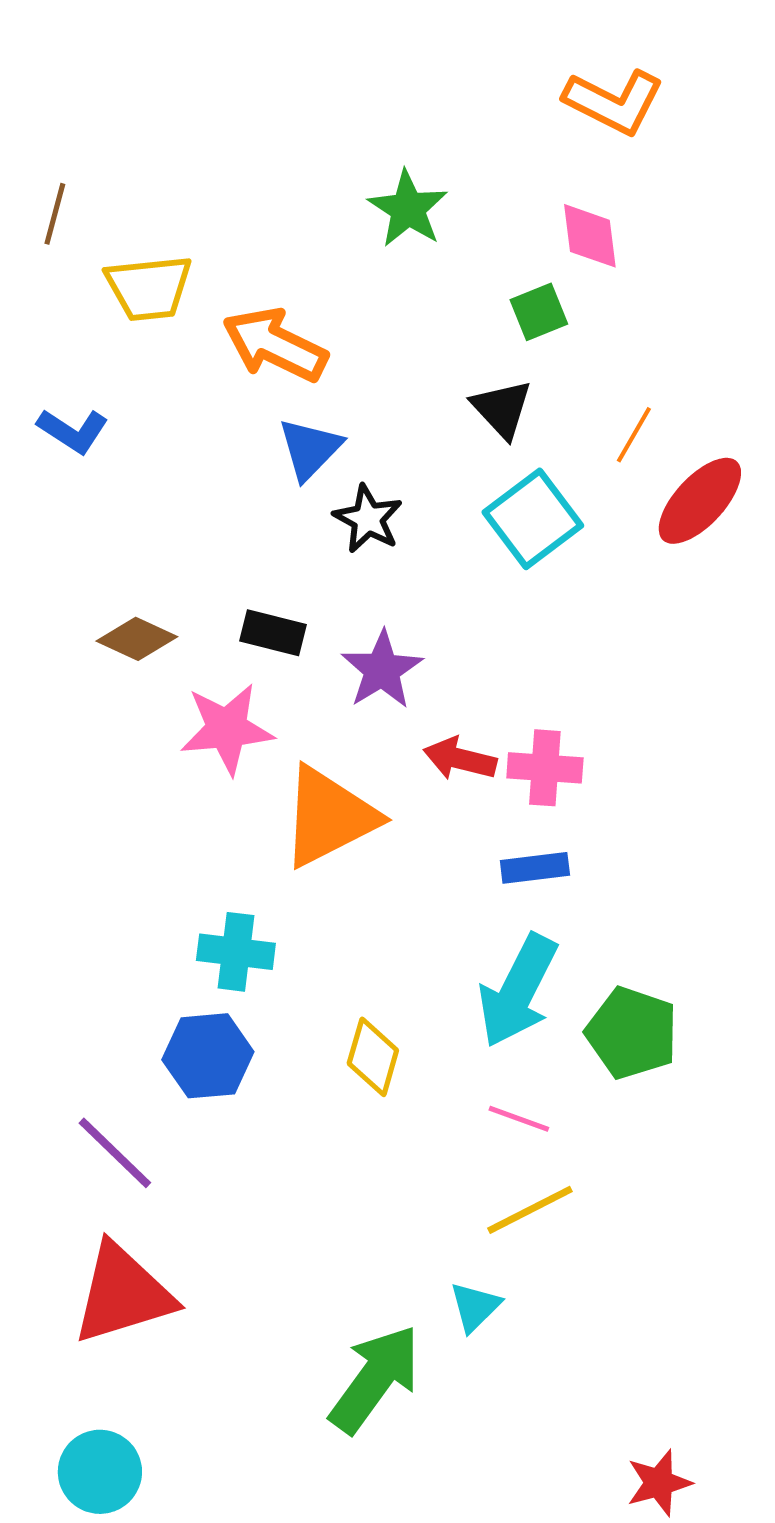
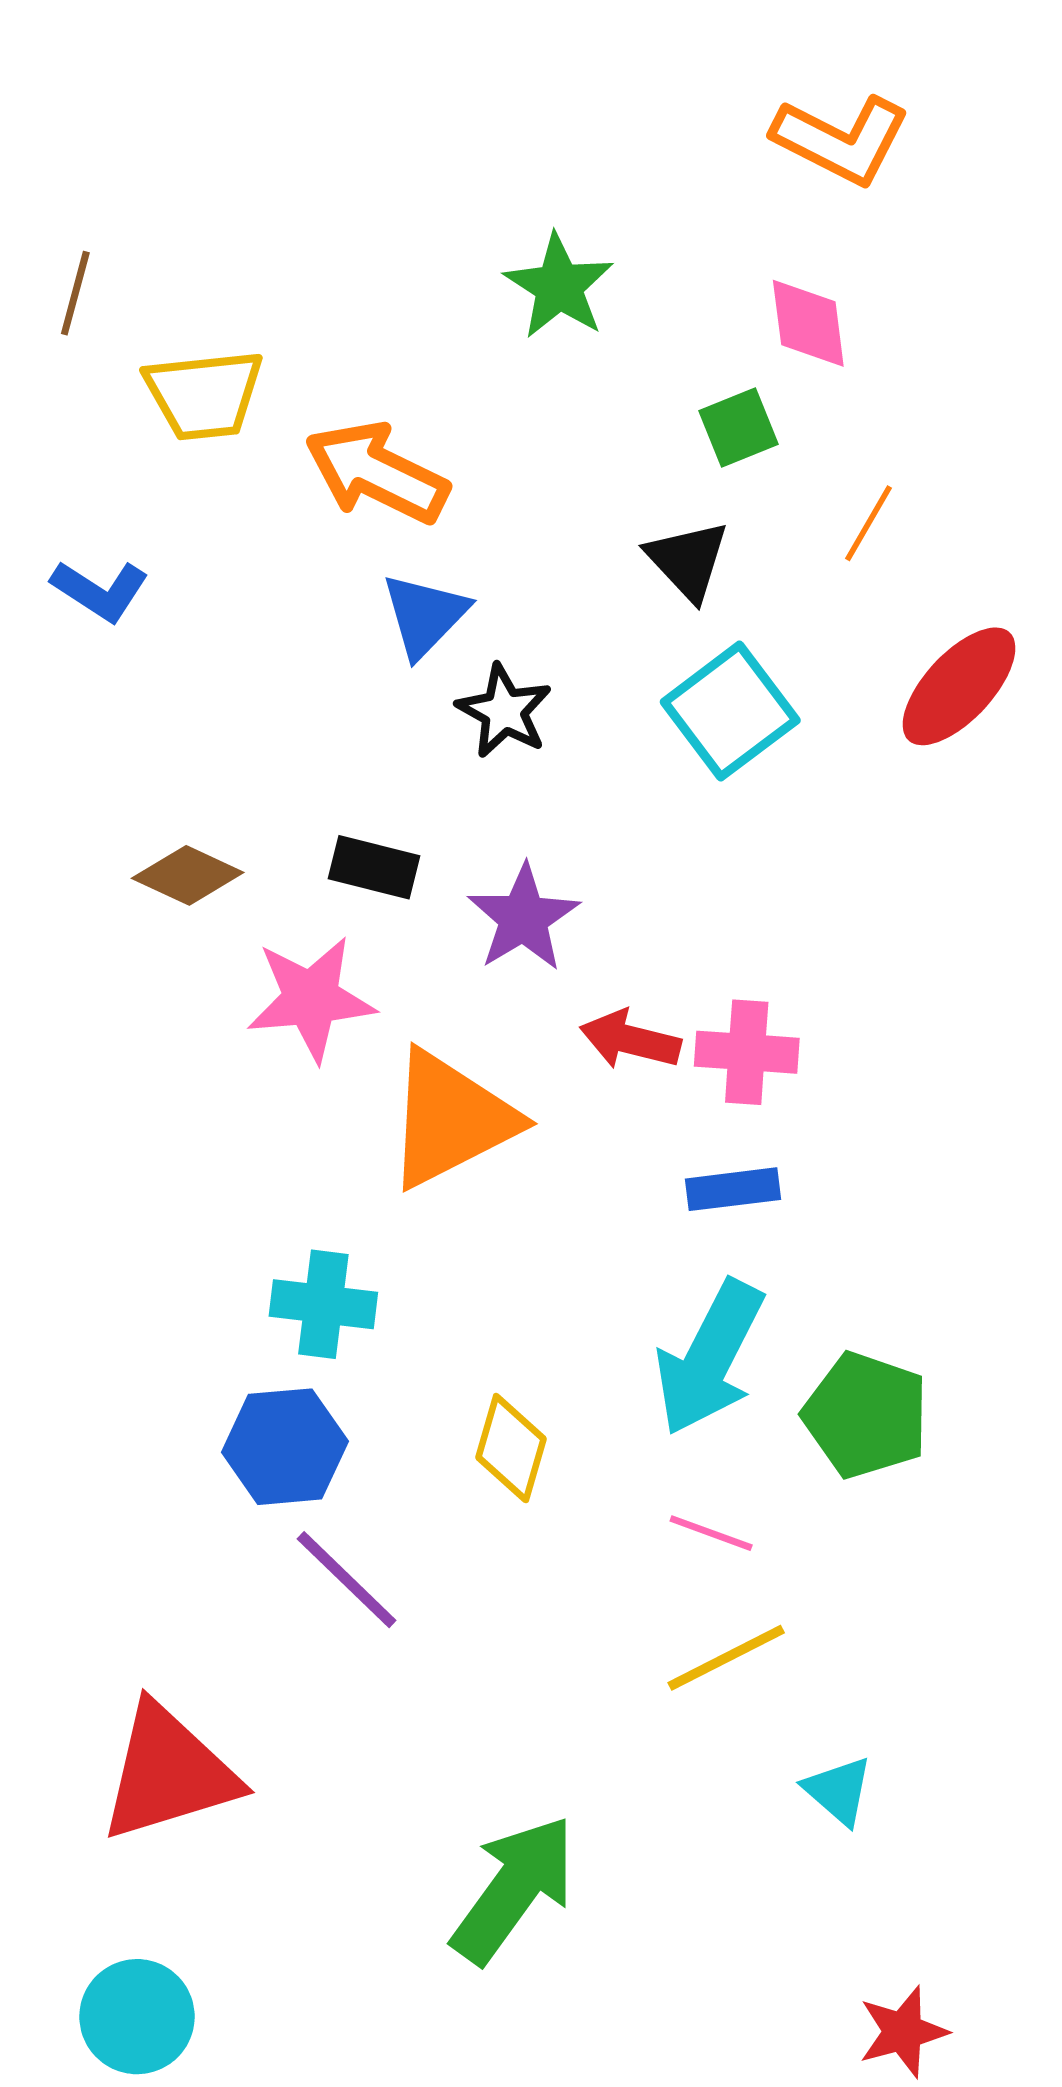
orange line: (634, 435) -> (869, 523), moved
purple line: (115, 1153) -> (347, 1580), moved
cyan triangle: (475, 1307) -> (838, 1791), moved, turned -34

